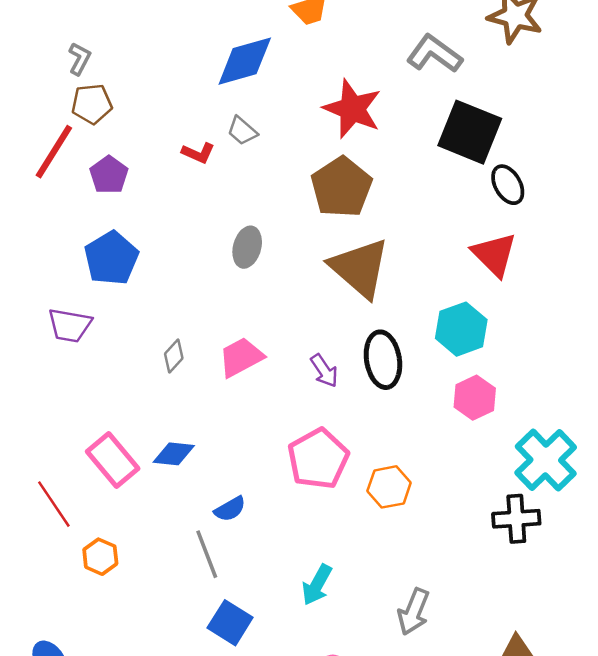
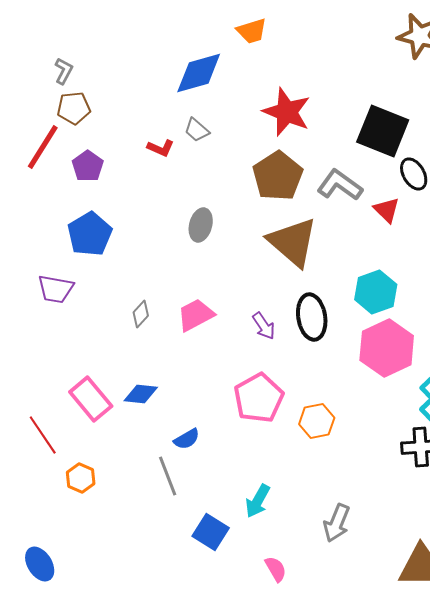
gray L-shape: (434, 54) -> (340, 185), moved
red triangle: (494, 254) -> (387, 210), moved, size x0.7
pink hexagon: (475, 398) -> (387, 348), size x1.6
blue square: (230, 623) -> (211, 532), moved

